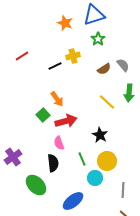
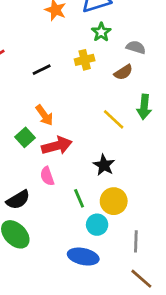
yellow cross: (73, 56) -> (85, 60), moved
gray semicircle: (123, 65) -> (136, 47), moved, turned -32
brown semicircle: (104, 69) -> (123, 72), moved
black semicircle: (53, 163) -> (18, 200), moved, turned 66
blue ellipse: (73, 201) -> (83, 257), moved, turned 50

